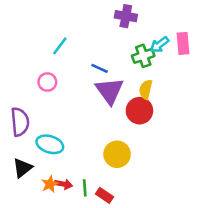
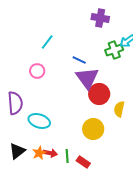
yellow semicircle: (146, 90) -> (119, 109), moved
red circle: (139, 111) -> (99, 94), moved
black triangle: (22, 168) -> (17, 151), moved

